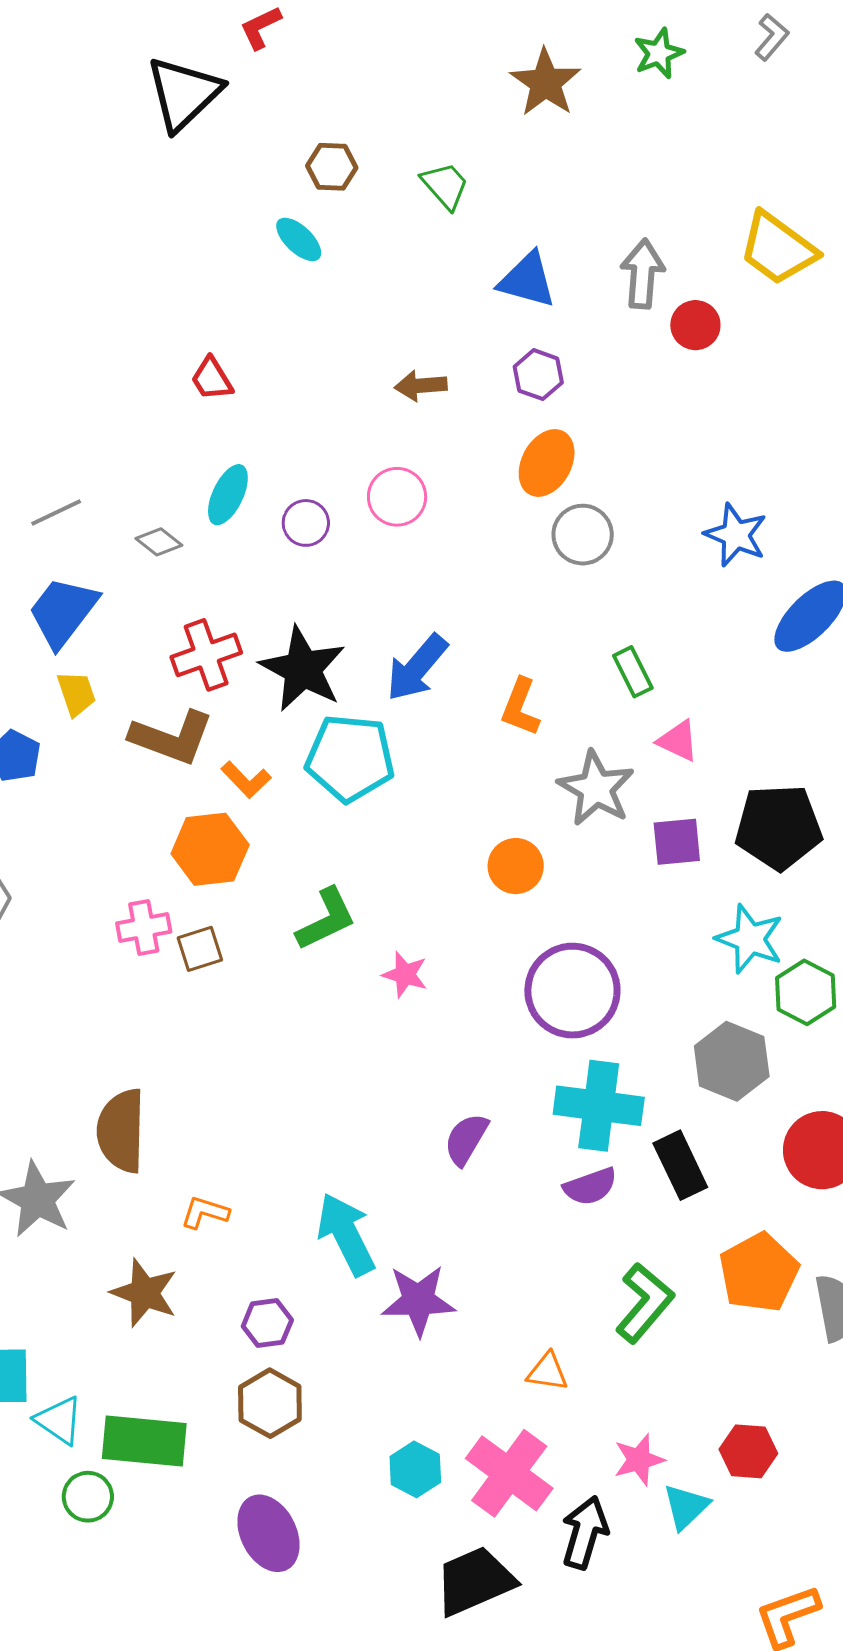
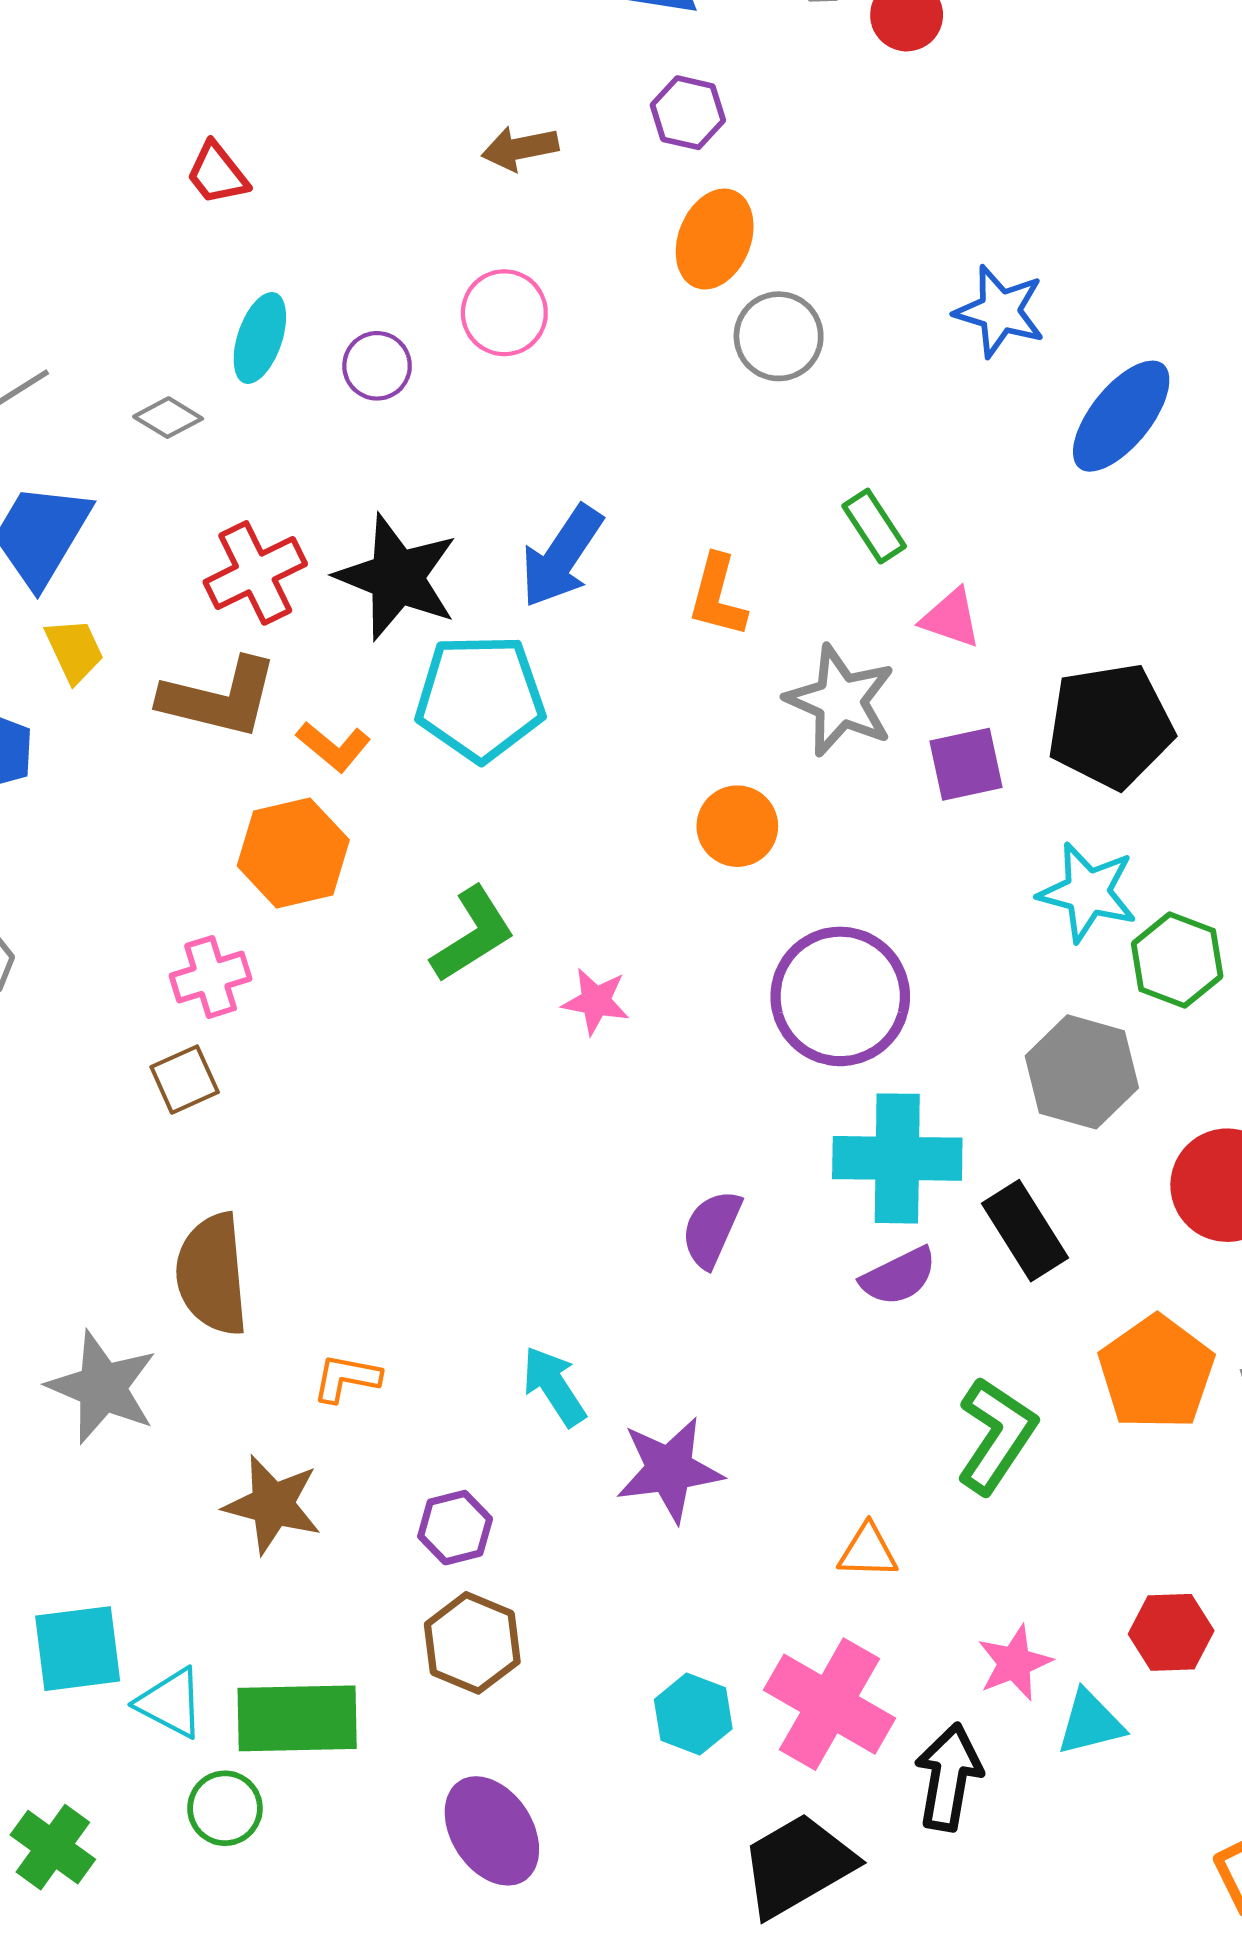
brown square: (200, 949) -> (185, 1080), moved
cyan arrow: (346, 1234) -> (554, 1386), size x0.7
cyan triangle: (686, 1507) -> (1090, 1723), turned 36

